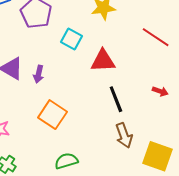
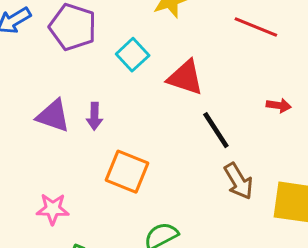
cyan square: (71, 39) -> (133, 55), turned 30
red triangle: (103, 61) -> (185, 77), turned 32

